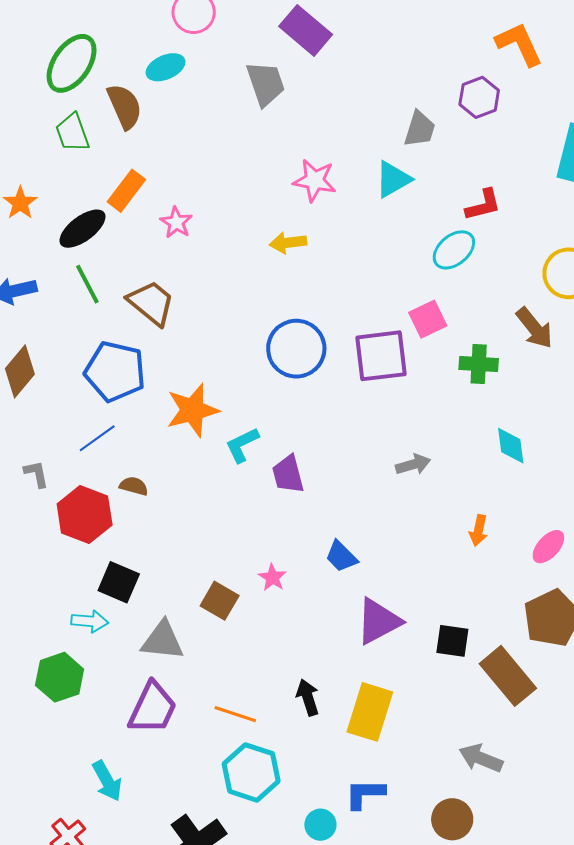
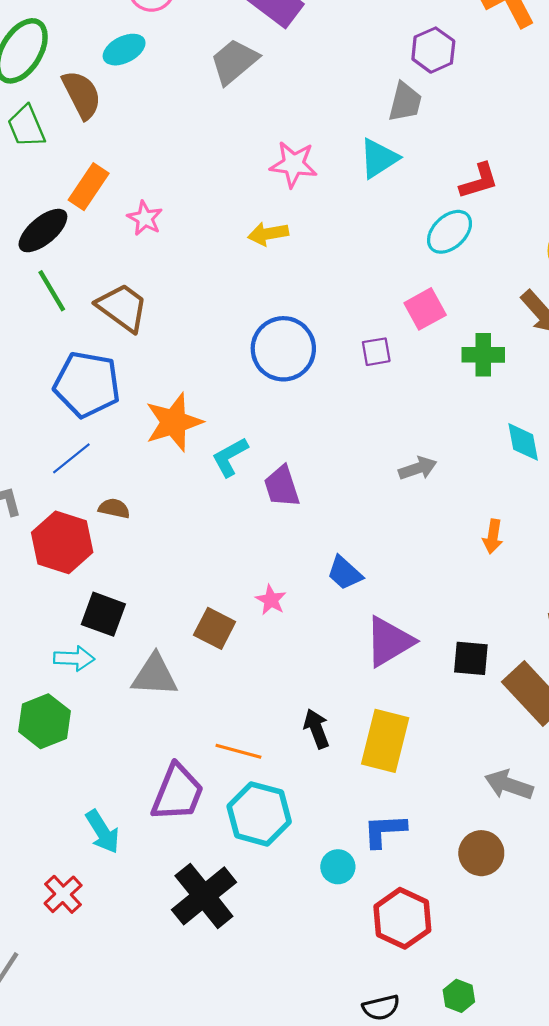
gray trapezoid: (266, 84) -> (234, 62), turned -108
purple hexagon: (479, 97) -> (433, 50), moved
purple square: (381, 356) -> (376, 352), size x0.5
purple trapezoid: (153, 708) -> (178, 793), moved

